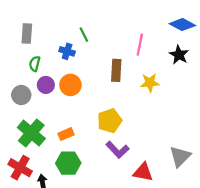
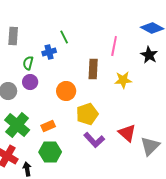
blue cross: (67, 51) -> (49, 52), turned -32
green semicircle: (35, 64) -> (28, 63), moved
orange circle: (70, 85) -> (66, 91), moved
red triangle: (143, 172) -> (127, 133), moved, turned 30

